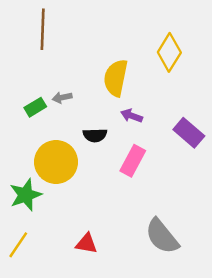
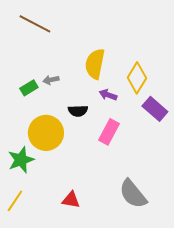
brown line: (43, 29) -> (35, 24), turned -64
yellow diamond: (169, 52) -> (137, 78), moved

